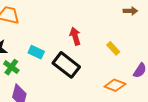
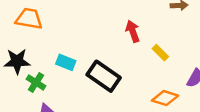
red arrow: (75, 36) -> (133, 31), moved

